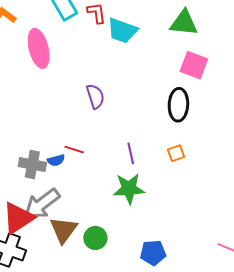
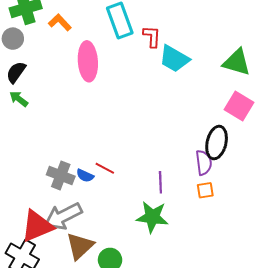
purple semicircle: (95, 96) -> (204, 163), moved
blue semicircle: (56, 160) -> (85, 176), turned 30

